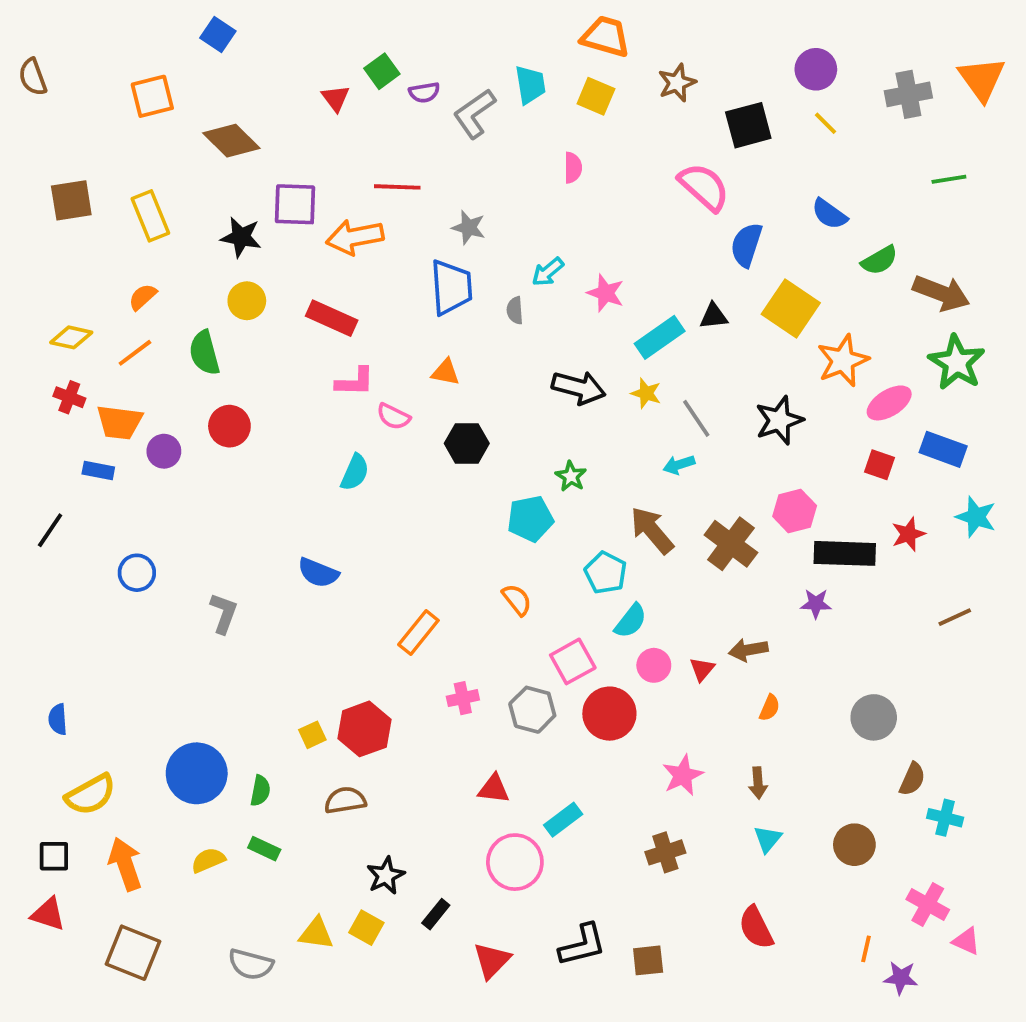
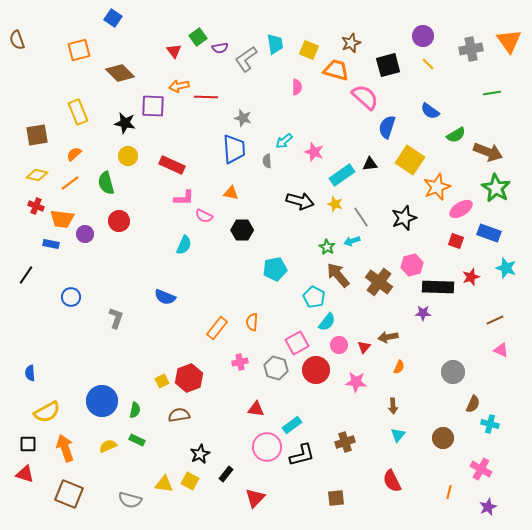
orange trapezoid: (606, 36) -> (336, 70), moved
brown square: (71, 200) -> (37, 135), moved
orange arrow: (355, 237) -> (179, 86), moved, size x0.7
green star: (571, 476) -> (327, 247), moved
orange semicircle: (517, 600) -> (252, 322), moved, turned -138
pink star: (683, 775) -> (356, 382), moved, turned 30
pink triangle: (966, 941) -> (501, 350), moved
black L-shape: (582, 945) -> (302, 455), moved
purple star: (901, 978) -> (488, 507), moved, turned -30

